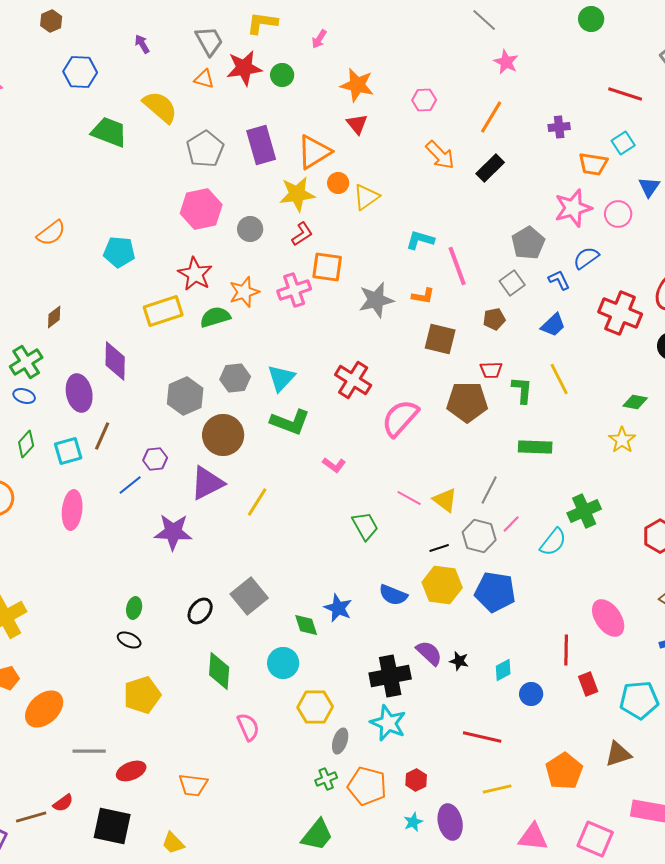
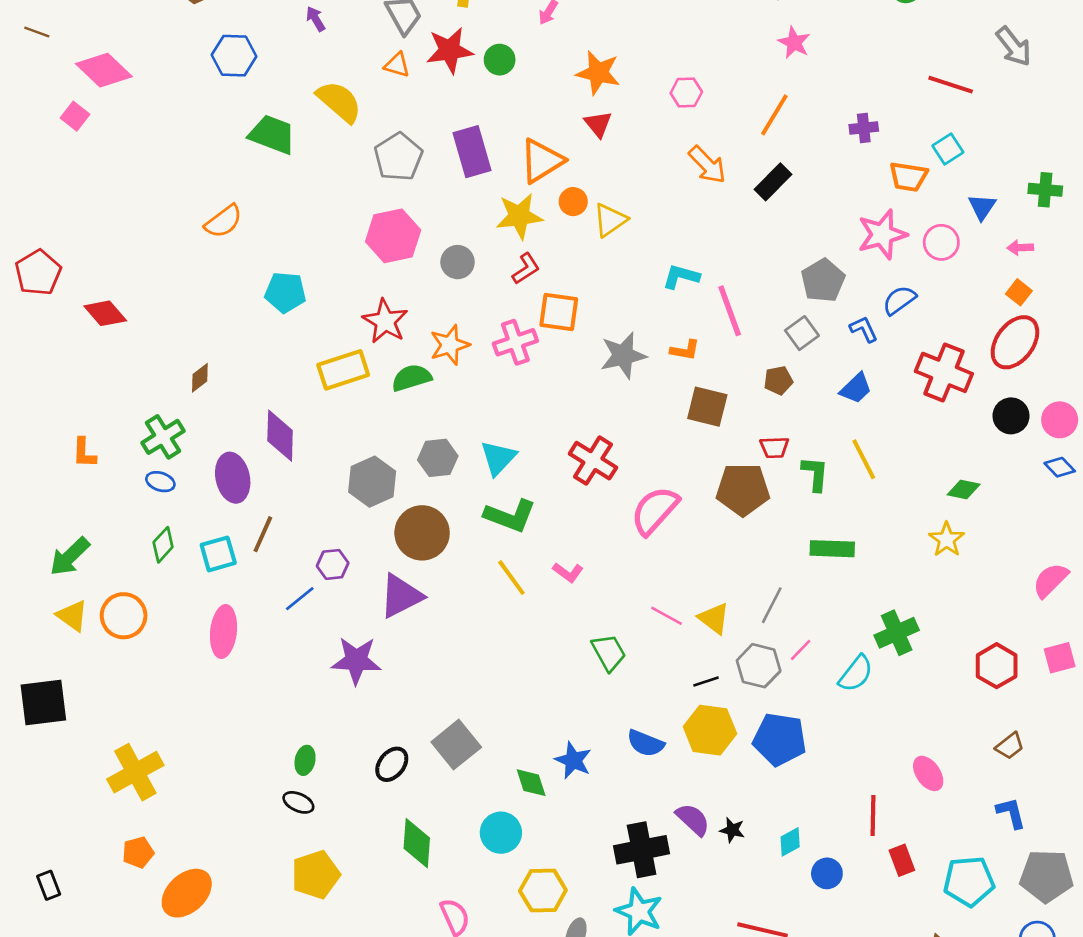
orange semicircle: (51, 233) -> (224, 221), moved
yellow line: (257, 502) -> (511, 578), moved, turned -68
pink ellipse: (608, 618) -> (928, 773), size x0.7

